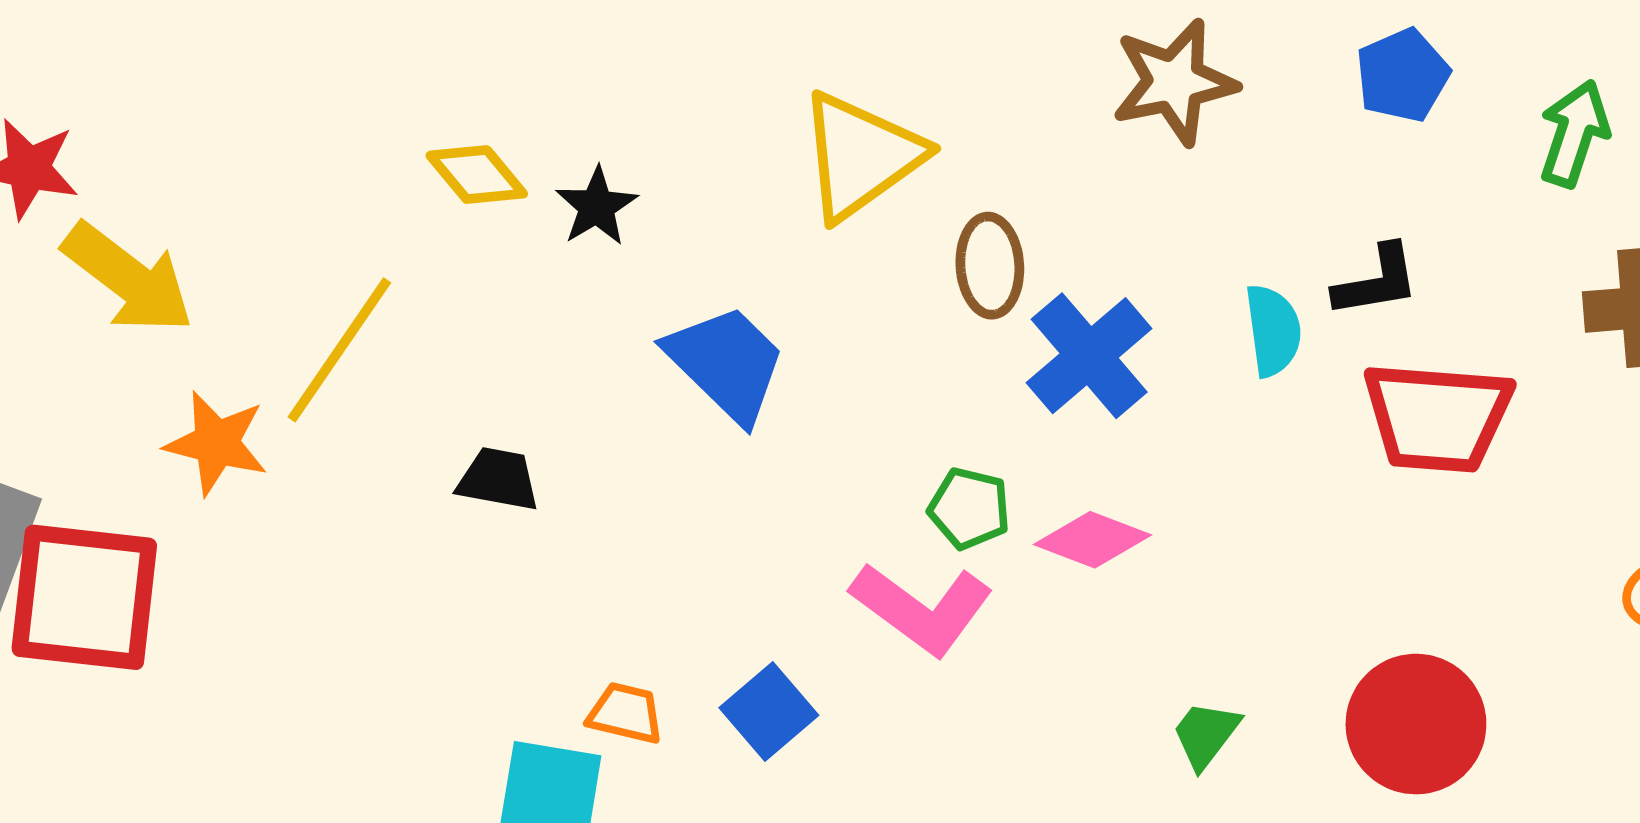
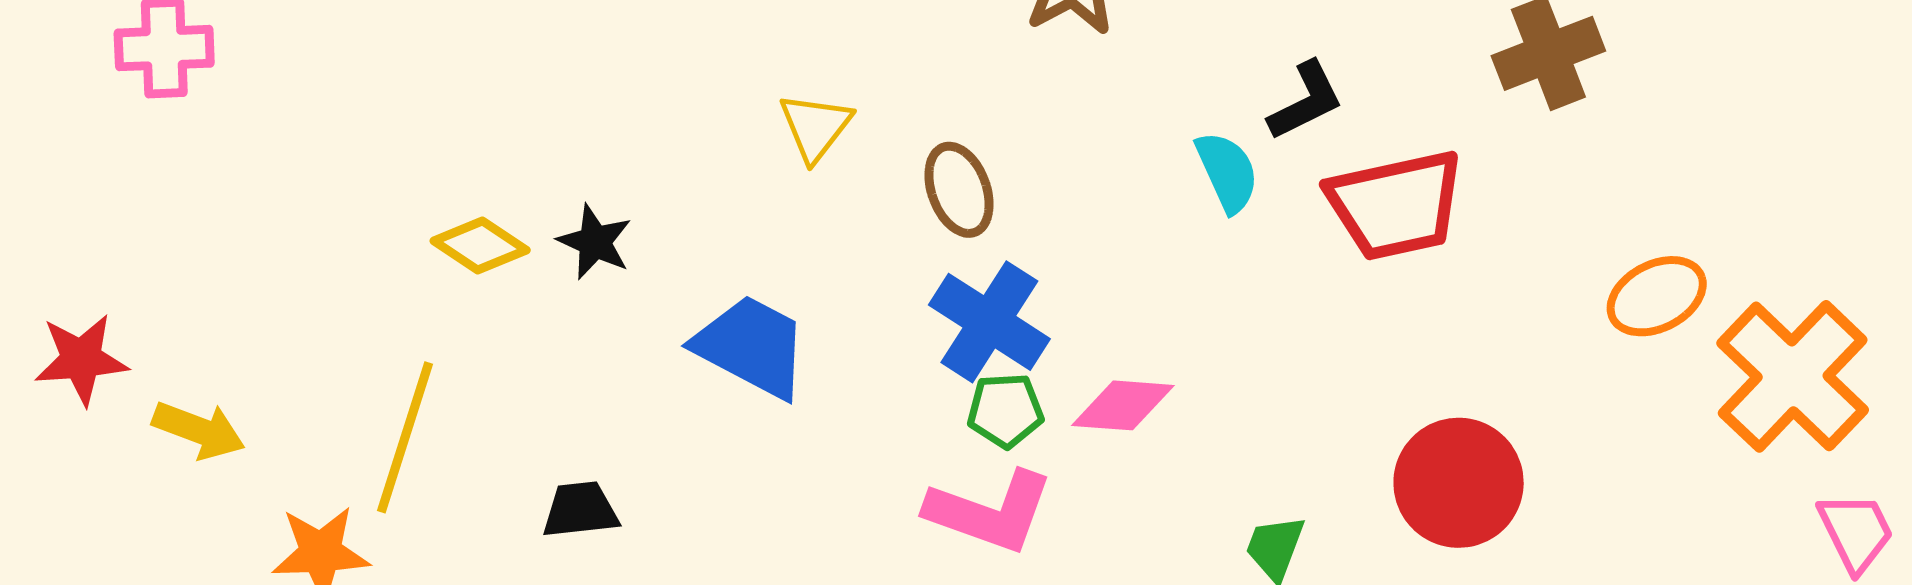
yellow triangle: (861, 156) -> (815, 127), size x0.6
yellow arrow: (128, 278) -> (199, 430), size x0.7
blue cross: (1089, 356) -> (989, 322), moved

